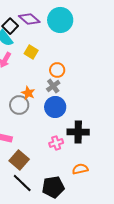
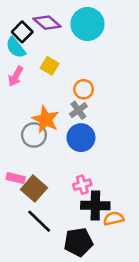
orange star: (28, 93) -> (46, 119), size x1.5
black cross: (78, 132) -> (95, 206), moved
brown square: (19, 160) -> (34, 189), moved
black line: (22, 183) -> (39, 221), moved

